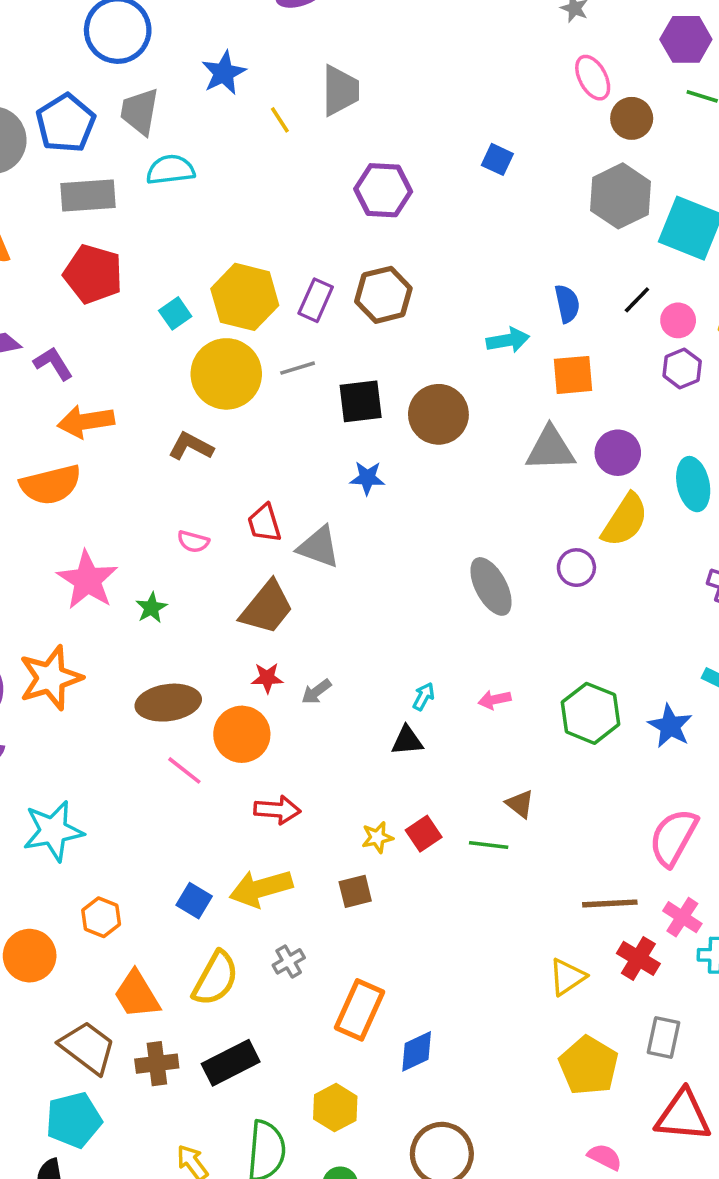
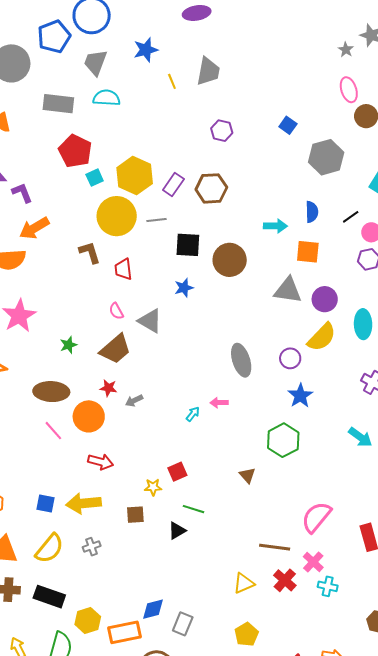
blue pentagon: (66, 123) -> (54, 37), moved
purple hexagon: (383, 190) -> (222, 131), size x0.7
gray hexagon: (620, 196) -> (326, 157), moved
red pentagon: (93, 274) -> (75, 151), moved
orange arrow: (86, 421) -> (34, 228), turned -32
brown L-shape: (191, 446) -> (90, 252), turned 35
blue star: (367, 478) -> (184, 288), turned -30
red trapezoid: (264, 523) -> (123, 269), moved
pink semicircle: (193, 542) -> (116, 311), moved, turned 36
green star: (151, 608) -> (68, 345), moved
pink arrow: (494, 700) -> (219, 403), moved
blue star: (670, 726) -> (300, 396), moved
black triangle: (407, 741) -> (177, 531), moved, turned -36
brown triangle: (520, 804) -> (247, 475), moved
red square: (424, 834) -> (177, 472), moved
green line: (489, 845) -> (193, 509), moved
blue square: (194, 901) -> (46, 503), turned -30
orange rectangle: (359, 1010) -> (124, 632), moved, turned 44
gray rectangle: (664, 1037) -> (183, 624), moved
black rectangle: (231, 1063) -> (49, 597), turned 36
yellow pentagon: (589, 1066) -> (246, 634), size x0.7
yellow hexagon: (335, 1108) -> (88, 621), moved

